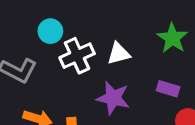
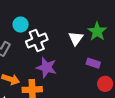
white triangle: (119, 54) -> (76, 38), moved, turned -42
purple star: (113, 98) -> (46, 67), moved

